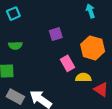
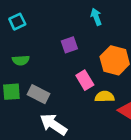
cyan arrow: (90, 11) -> (96, 17), moved
gray rectangle: (15, 97) -> (39, 94), moved

